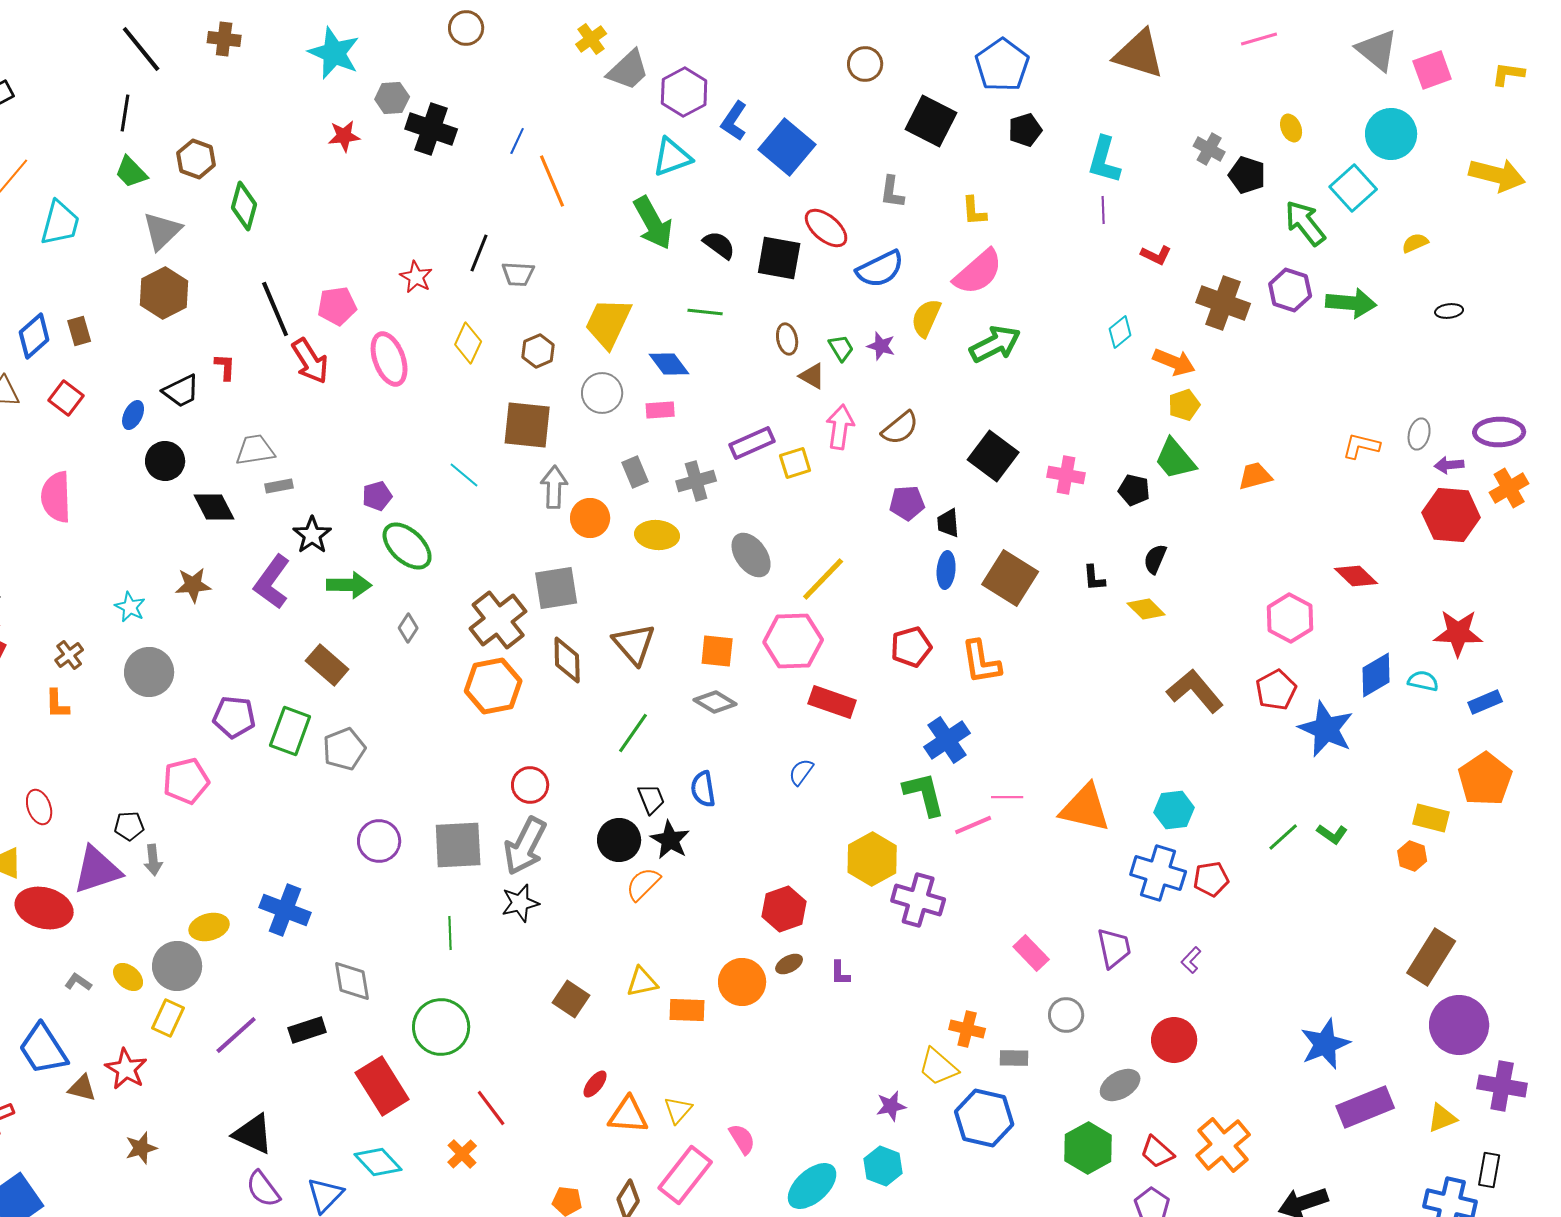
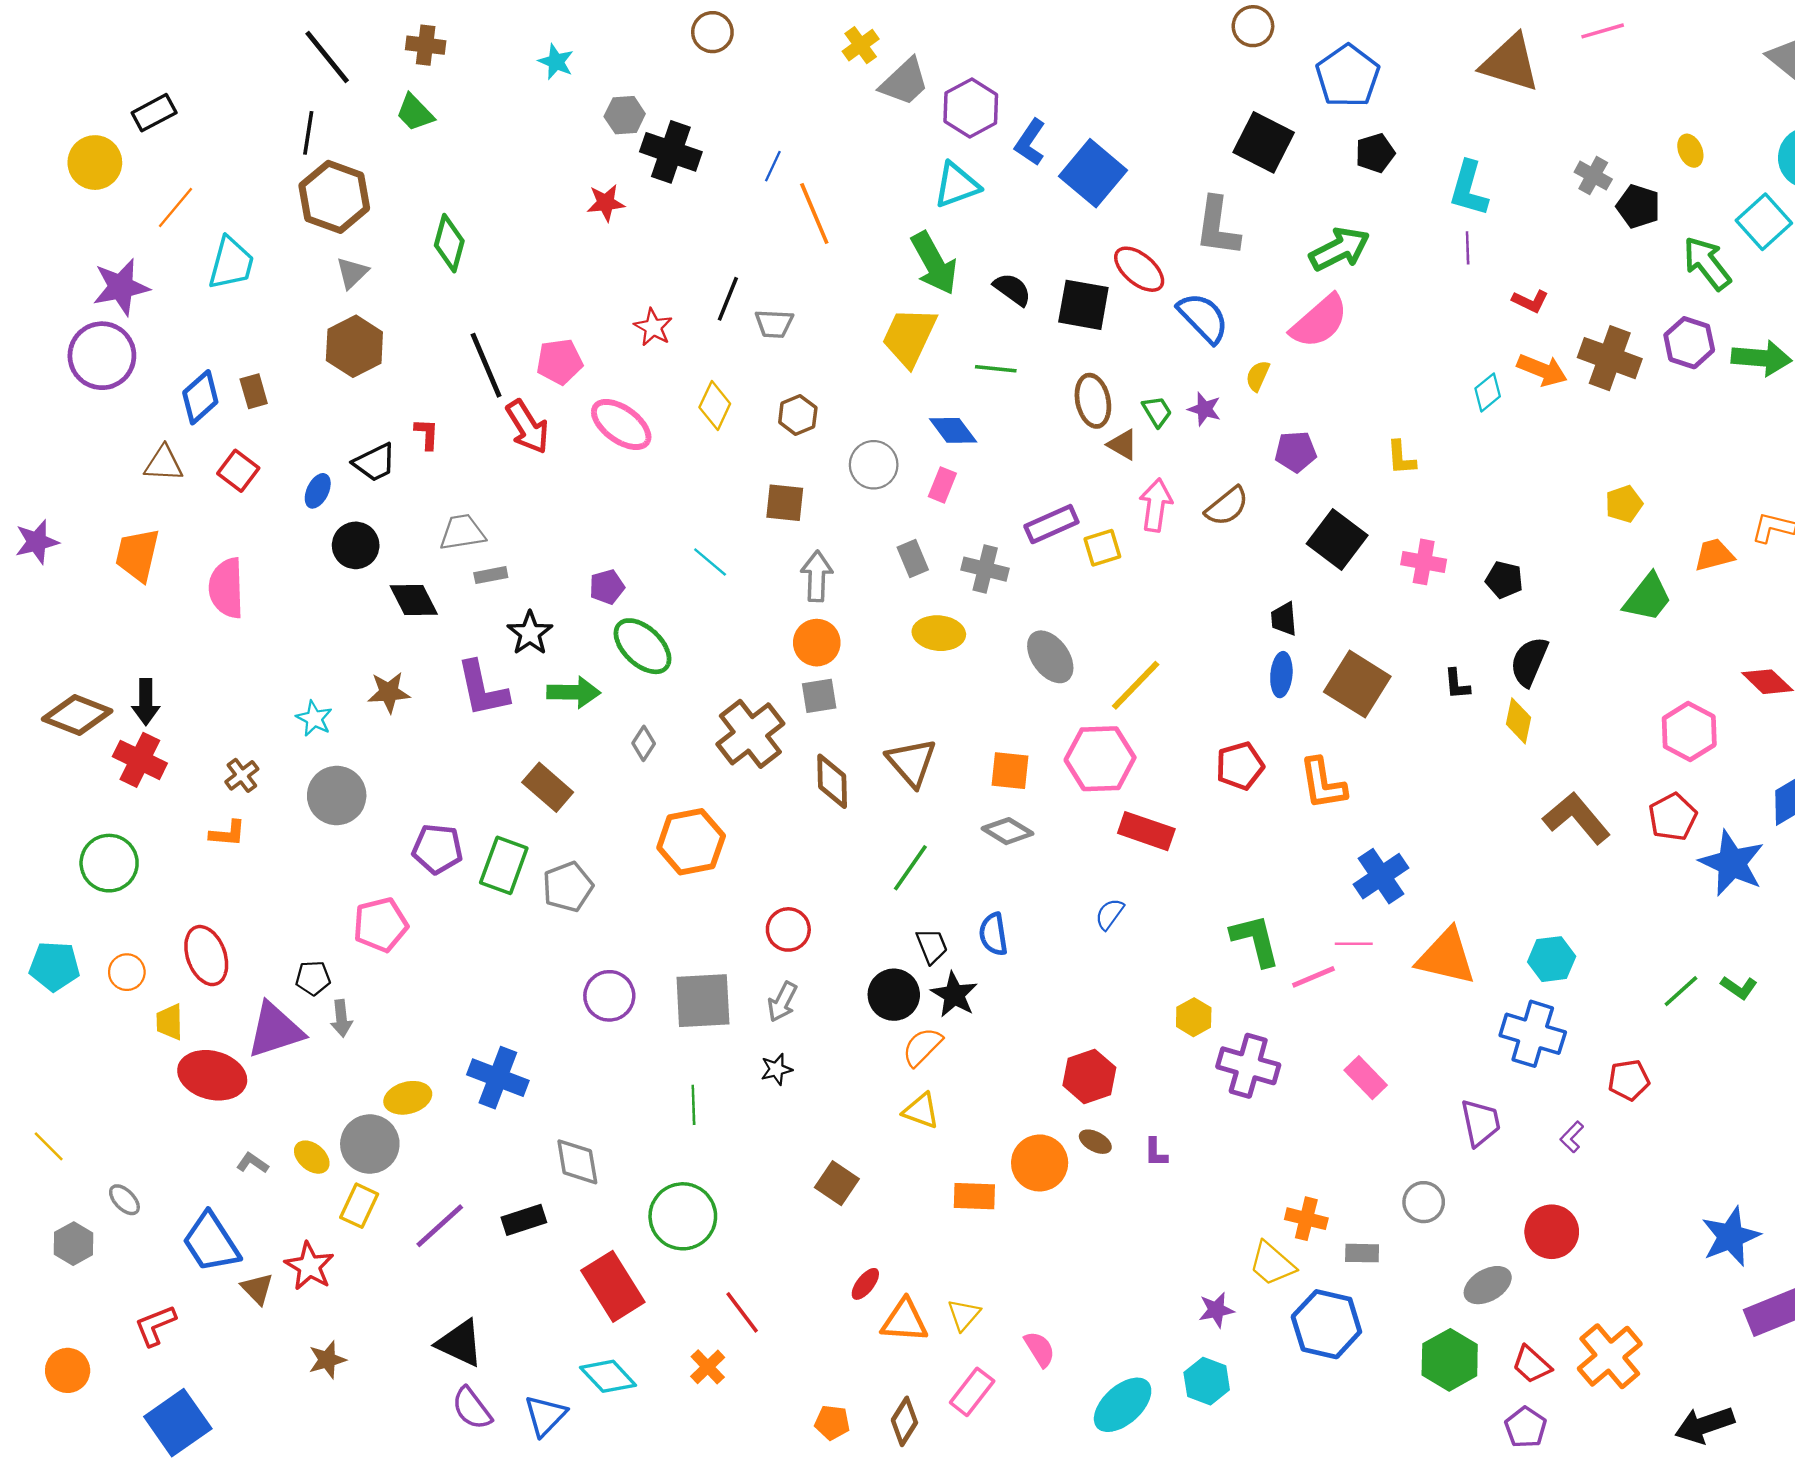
pink line: (1259, 39) -> (1603, 31), moved
cyan star: (334, 53) -> (556, 62), size x0.6
brown circle: (865, 64) -> (1253, 26), moved
red star: (344, 136) -> (606, 203), moved
brown hexagon: (196, 159) -> (334, 197), moved, size x1.5
green trapezoid: (131, 172) -> (415, 113), moved
gray L-shape: (892, 192) -> (1217, 227), size x1.6
yellow L-shape: (974, 211) -> (1401, 458), moved
gray triangle: (162, 231) -> (352, 273), size x0.7
blue semicircle: (880, 269) -> (1203, 318), turned -108
yellow semicircle: (926, 318) -> (1258, 376), size x0.7
yellow trapezoid: (608, 323) -> (909, 337), moved
brown ellipse: (787, 339) -> (1093, 401), size x1.4
green arrow: (995, 344) -> (1340, 249), moved
pink ellipse: (389, 359) -> (621, 424), turned -34
orange arrow: (1174, 362) -> (1542, 370), moved
yellow pentagon: (1184, 405) -> (1624, 504), moved
pink rectangle: (660, 410) -> (942, 485), turned -64
brown square: (527, 425) -> (785, 503), size x0.7
green trapezoid: (1175, 459) -> (1648, 598), moved, turned -102
orange trapezoid: (1255, 476) -> (1714, 555), moved
gray cross: (696, 481) -> (985, 569), turned 30
purple pentagon: (907, 503) -> (1296, 452), moved
orange circle: (590, 518) -> (817, 643), moved
black semicircle: (1155, 559) -> (1529, 662), size x1.4
purple L-shape: (272, 582) -> (482, 689), turned -48
gray square: (556, 588) -> (819, 696), size x0.7
yellow diamond: (1146, 609) -> (1518, 721), turned 57
orange hexagon: (493, 686) -> (691, 842), moved
orange L-shape: (57, 704) -> (228, 833), turned -84
blue cross: (947, 740) -> (1381, 876), moved
red ellipse: (39, 807) -> (206, 956), size x1.4
gray arrow: (525, 846) -> (782, 1002), size x0.6
yellow hexagon: (872, 859) -> (1194, 1017), size x0.6
red pentagon: (1211, 879) -> (1629, 1080), moved
black star: (520, 903) -> (776, 1069), size x0.7
pink rectangle: (1031, 953) -> (1366, 1078), moved
brown ellipse: (789, 964) -> (1095, 1142), turned 56
yellow triangle: (642, 982) -> (921, 1111), moved, turned 32
brown triangle: (82, 1088) -> (257, 1289), turned 32
pink rectangle: (685, 1175) -> (972, 1392), size x0.7

